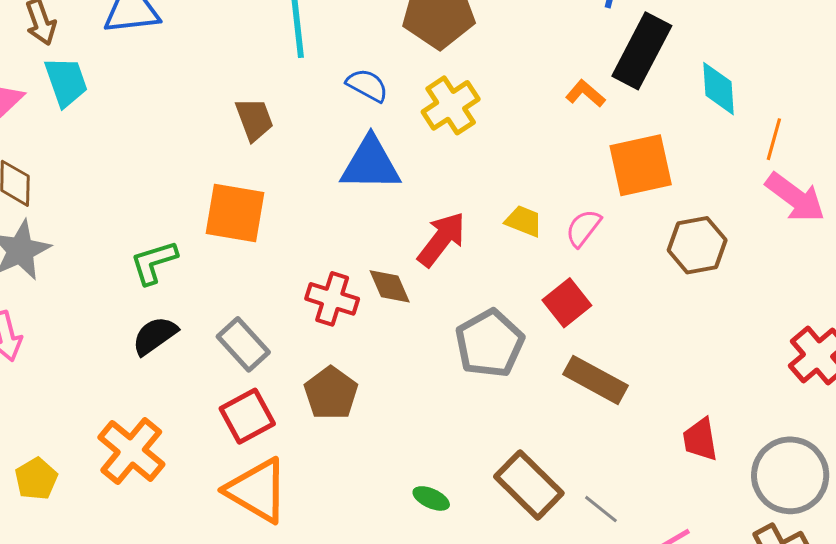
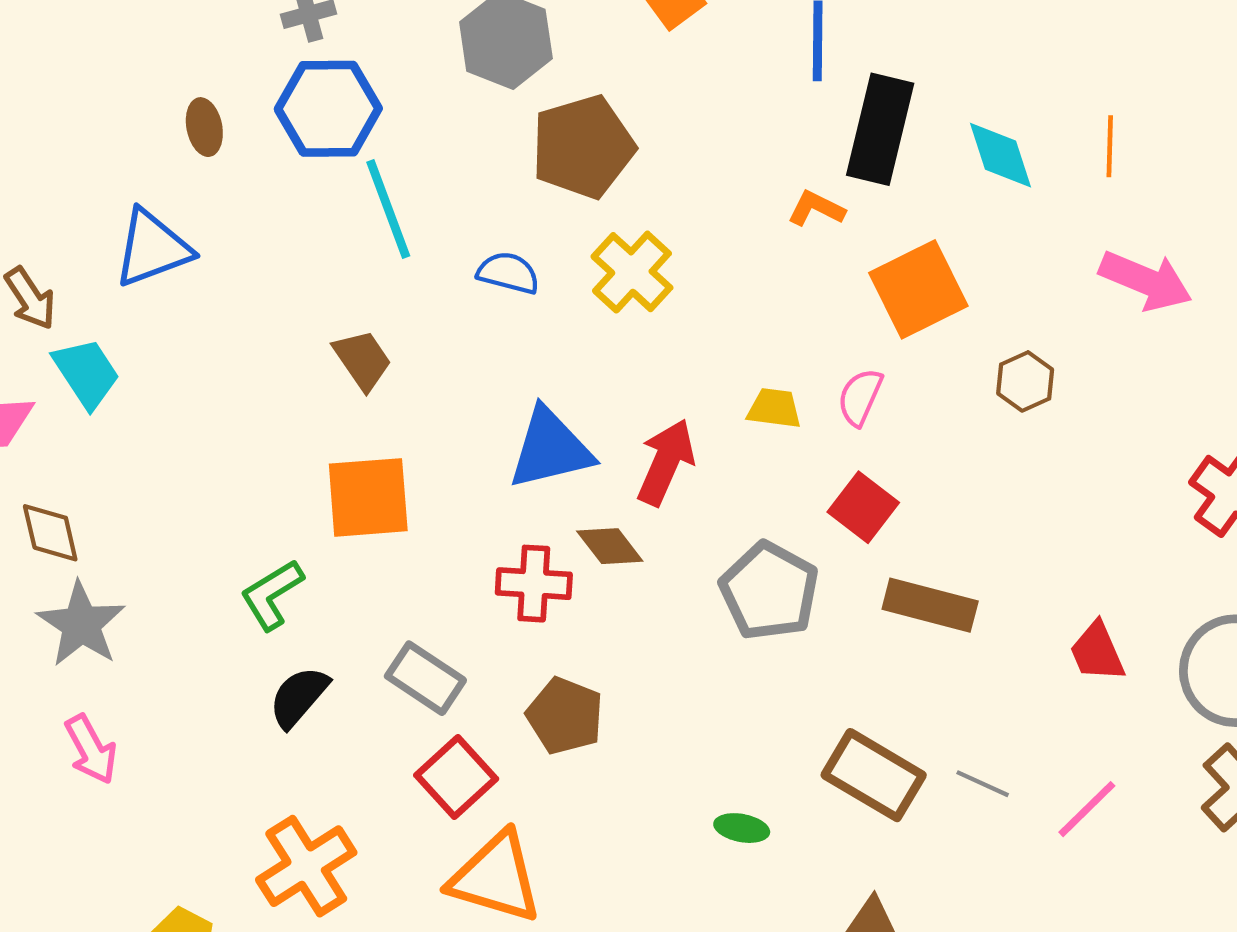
orange line: (774, 139) -> (1110, 146), moved
blue triangle: (371, 164) -> (550, 449), moved
brown hexagon: (697, 245) -> (1025, 381), size x0.7
orange cross: (131, 451) -> (306, 866), turned 32

